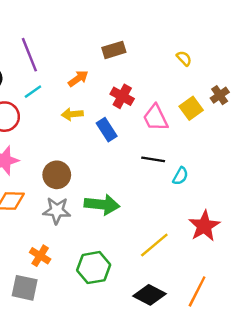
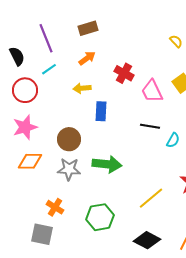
brown rectangle: (114, 50) -> (88, 28), moved
blue rectangle: (107, 130) -> (101, 111), moved, turned 36

